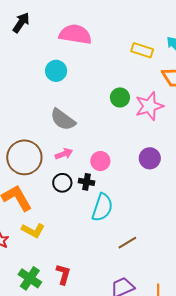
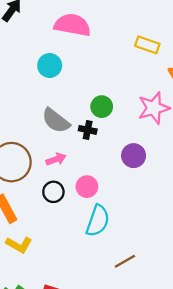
green circle: (120, 97) -> (102, 107), moved
purple circle: (150, 158) -> (134, 156), moved
pink circle: (100, 161) -> (87, 187), moved
black cross: (86, 182) -> (88, 130), moved

